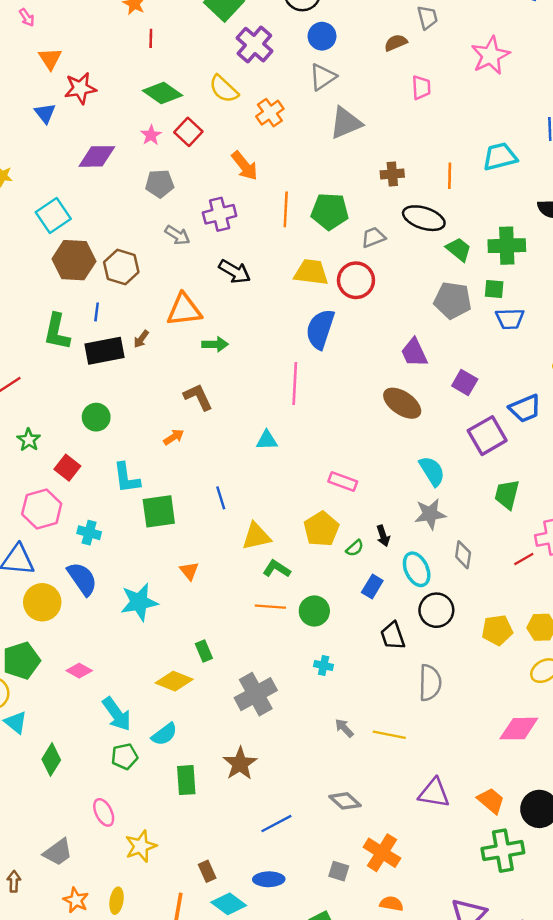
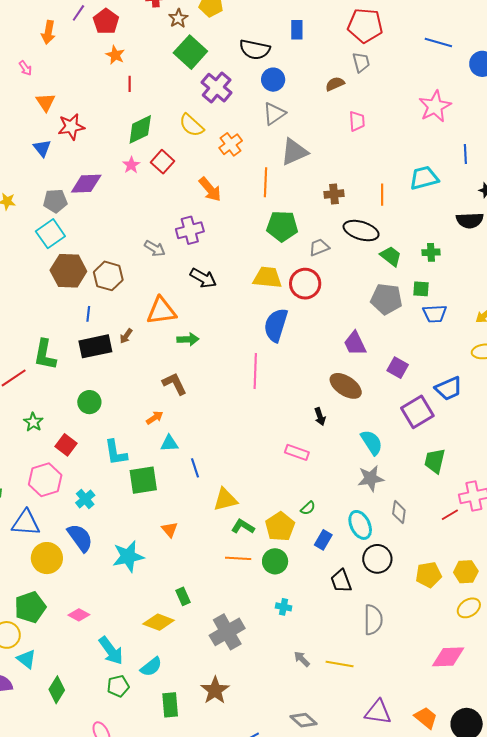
pink star: (491, 55) -> (435, 106), moved
green diamond: (162, 93) -> (140, 129), turned -60
gray pentagon: (160, 184) -> (55, 201), moved
orange line: (286, 209) -> (266, 182), moved
green cross: (507, 246) -> (431, 252), size x0.6
green L-shape: (57, 332) -> (45, 355), moved
cyan triangle: (267, 440) -> (169, 443), moved
yellow pentagon: (321, 529) -> (280, 527), moved
cyan cross: (89, 533) -> (85, 499), turned 36
black arrow: (383, 536) -> (320, 417), moved

